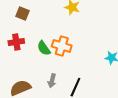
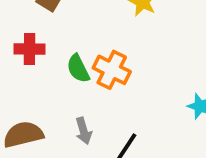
gray arrow: (52, 81) -> (84, 131), turned -40

